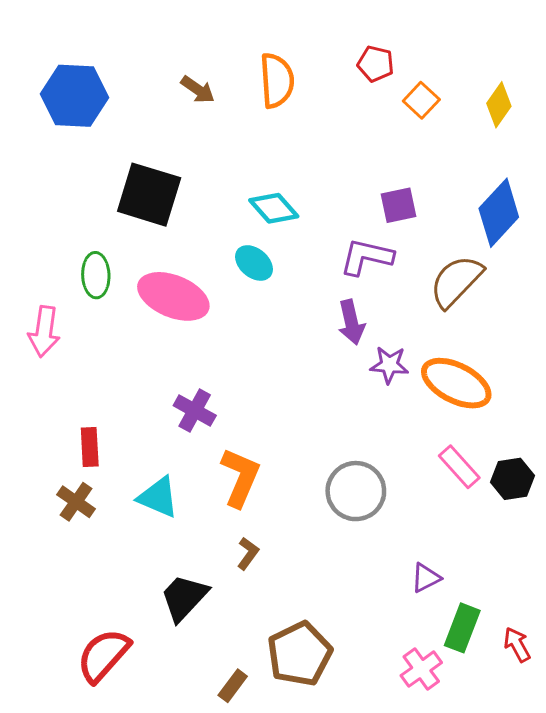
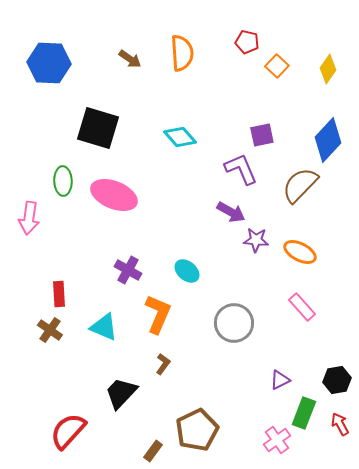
purple L-shape: (367, 257) -> (241, 169), turned 54
cyan ellipse: (254, 263) -> (187, 271), moved
purple arrow: (351, 322) -> (231, 212), turned -48
orange ellipse: (456, 383) -> (300, 252), size x0.7
black hexagon: (513, 479) -> (337, 380), moved

